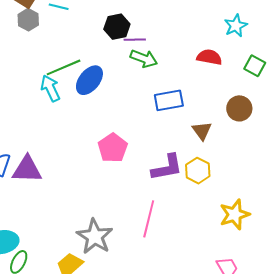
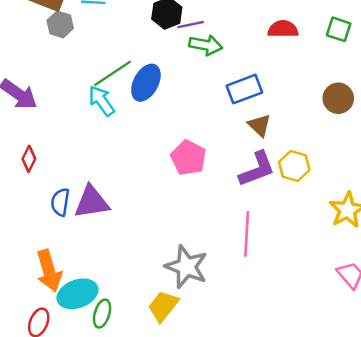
brown circle: (239, 108) -> (338, 98), moved
brown triangle: (202, 131) -> (259, 125), moved

